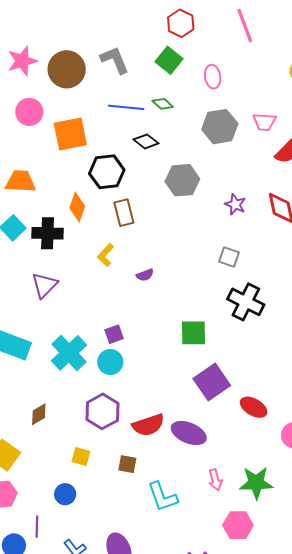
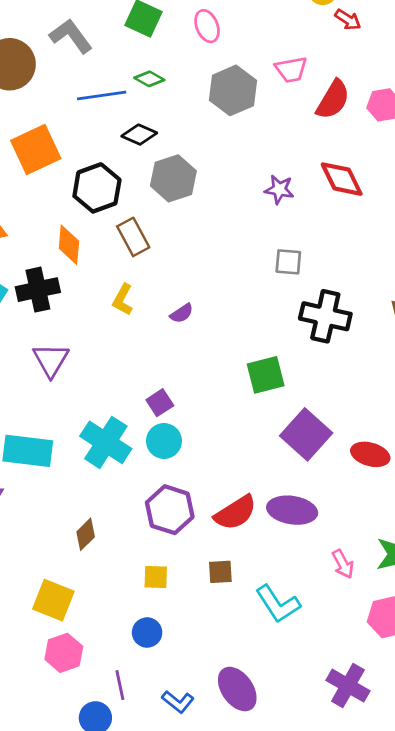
gray hexagon: (182, 180) -> (173, 178), moved

